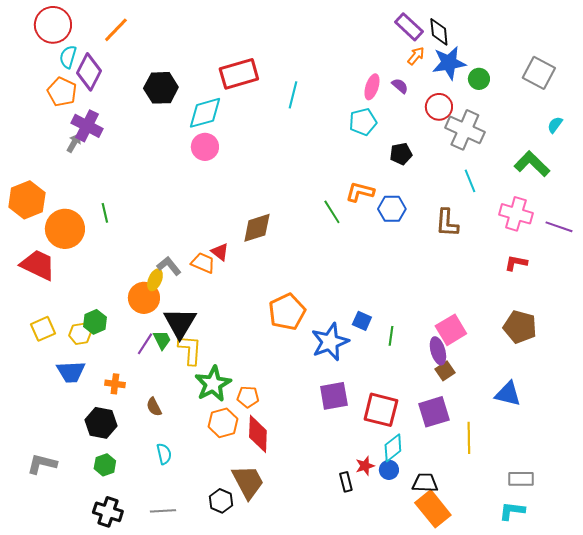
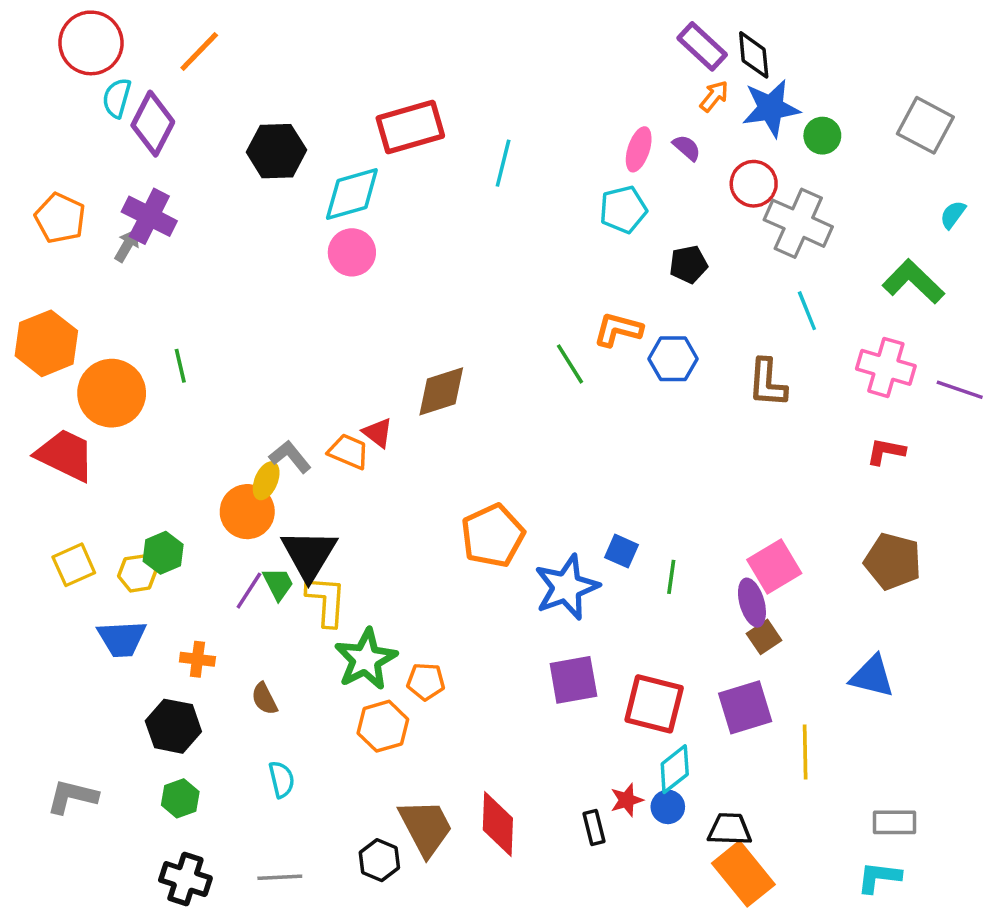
orange pentagon: (62, 92) -> (60, 218), moved
red diamond: (258, 434) -> (498, 824), moved

